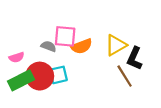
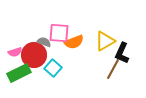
cyan square: (58, 75) -> (53, 68), turned -36
red circle: (40, 76) -> (34, 55), moved
brown line: (125, 76) -> (113, 69), turned 60

